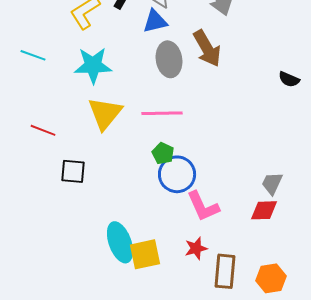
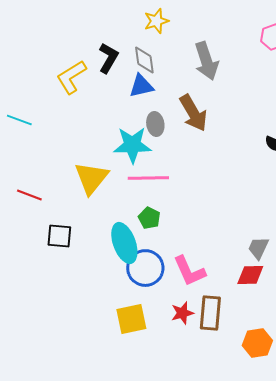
gray ellipse: (169, 59) -> (155, 124), size x0.7
cyan star: (93, 65) -> (132, 145), moved
blue circle: (177, 174) -> (145, 268), moved
cyan ellipse: (120, 242) -> (124, 243), moved
brown rectangle: (225, 271) -> (210, 313), moved

